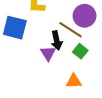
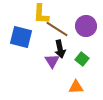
brown line: (71, 30) -> (57, 29), moved

